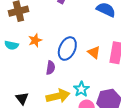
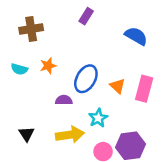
purple semicircle: (51, 68) -> (64, 100), turned -104
cyan star: (81, 89) -> (98, 118), moved

